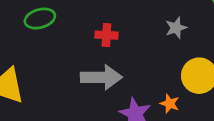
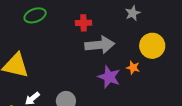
gray arrow: (101, 77) -> (100, 45), moved

